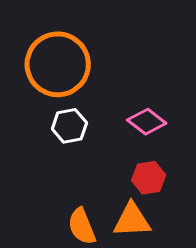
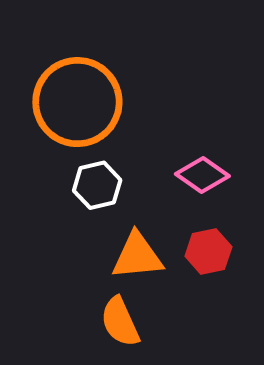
orange triangle: (132, 220) -> (137, 256), moved

